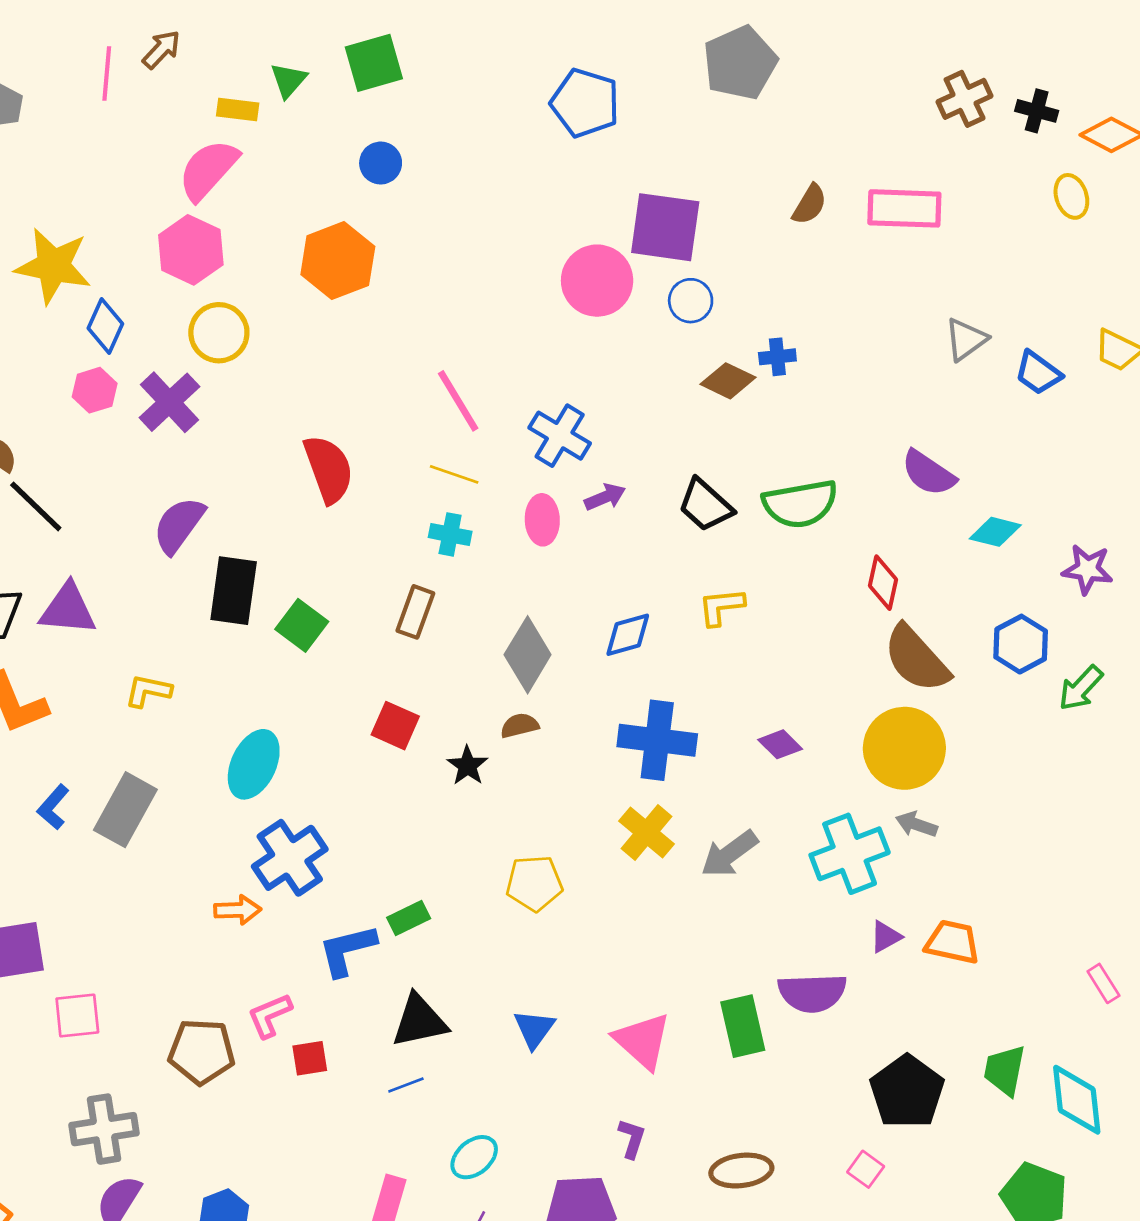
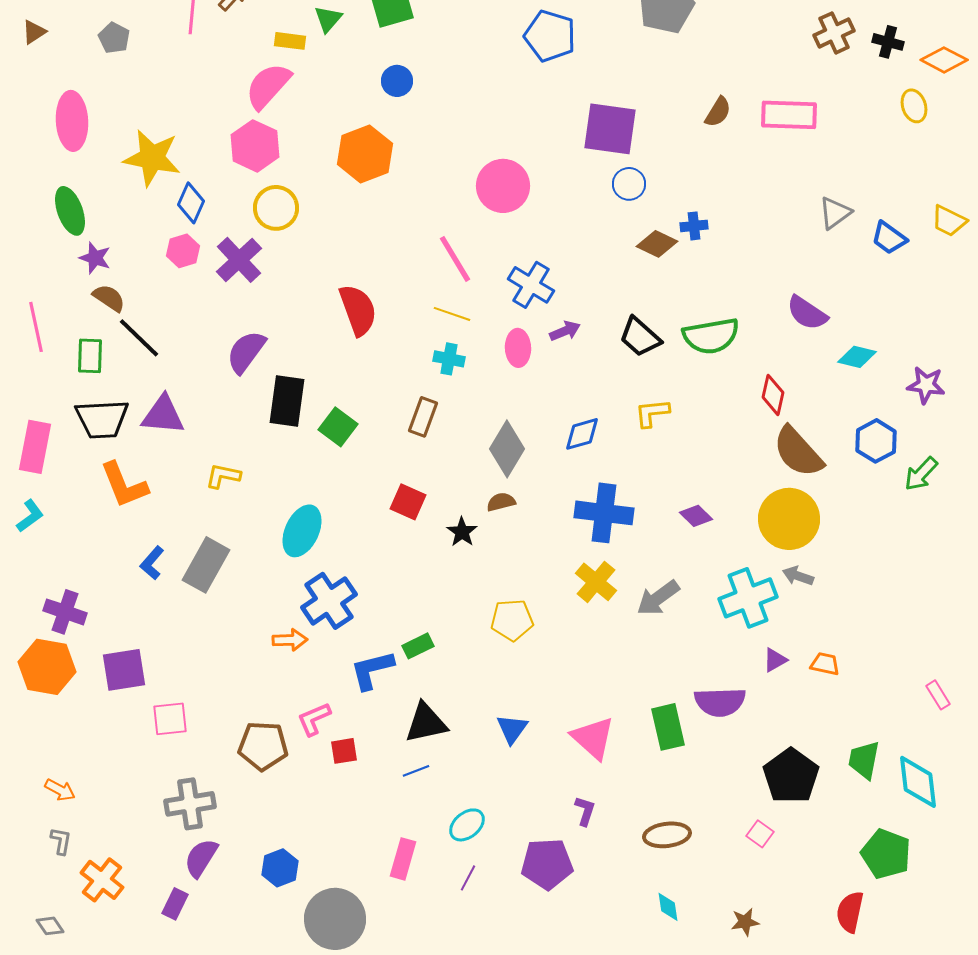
pink circle: (597, 281) -> (503, 186), moved
orange trapezoid: (952, 942) -> (825, 664), size x0.7

